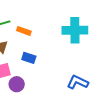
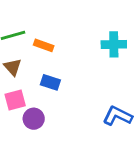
cyan cross: (75, 30) -> (114, 44), size x0.7

